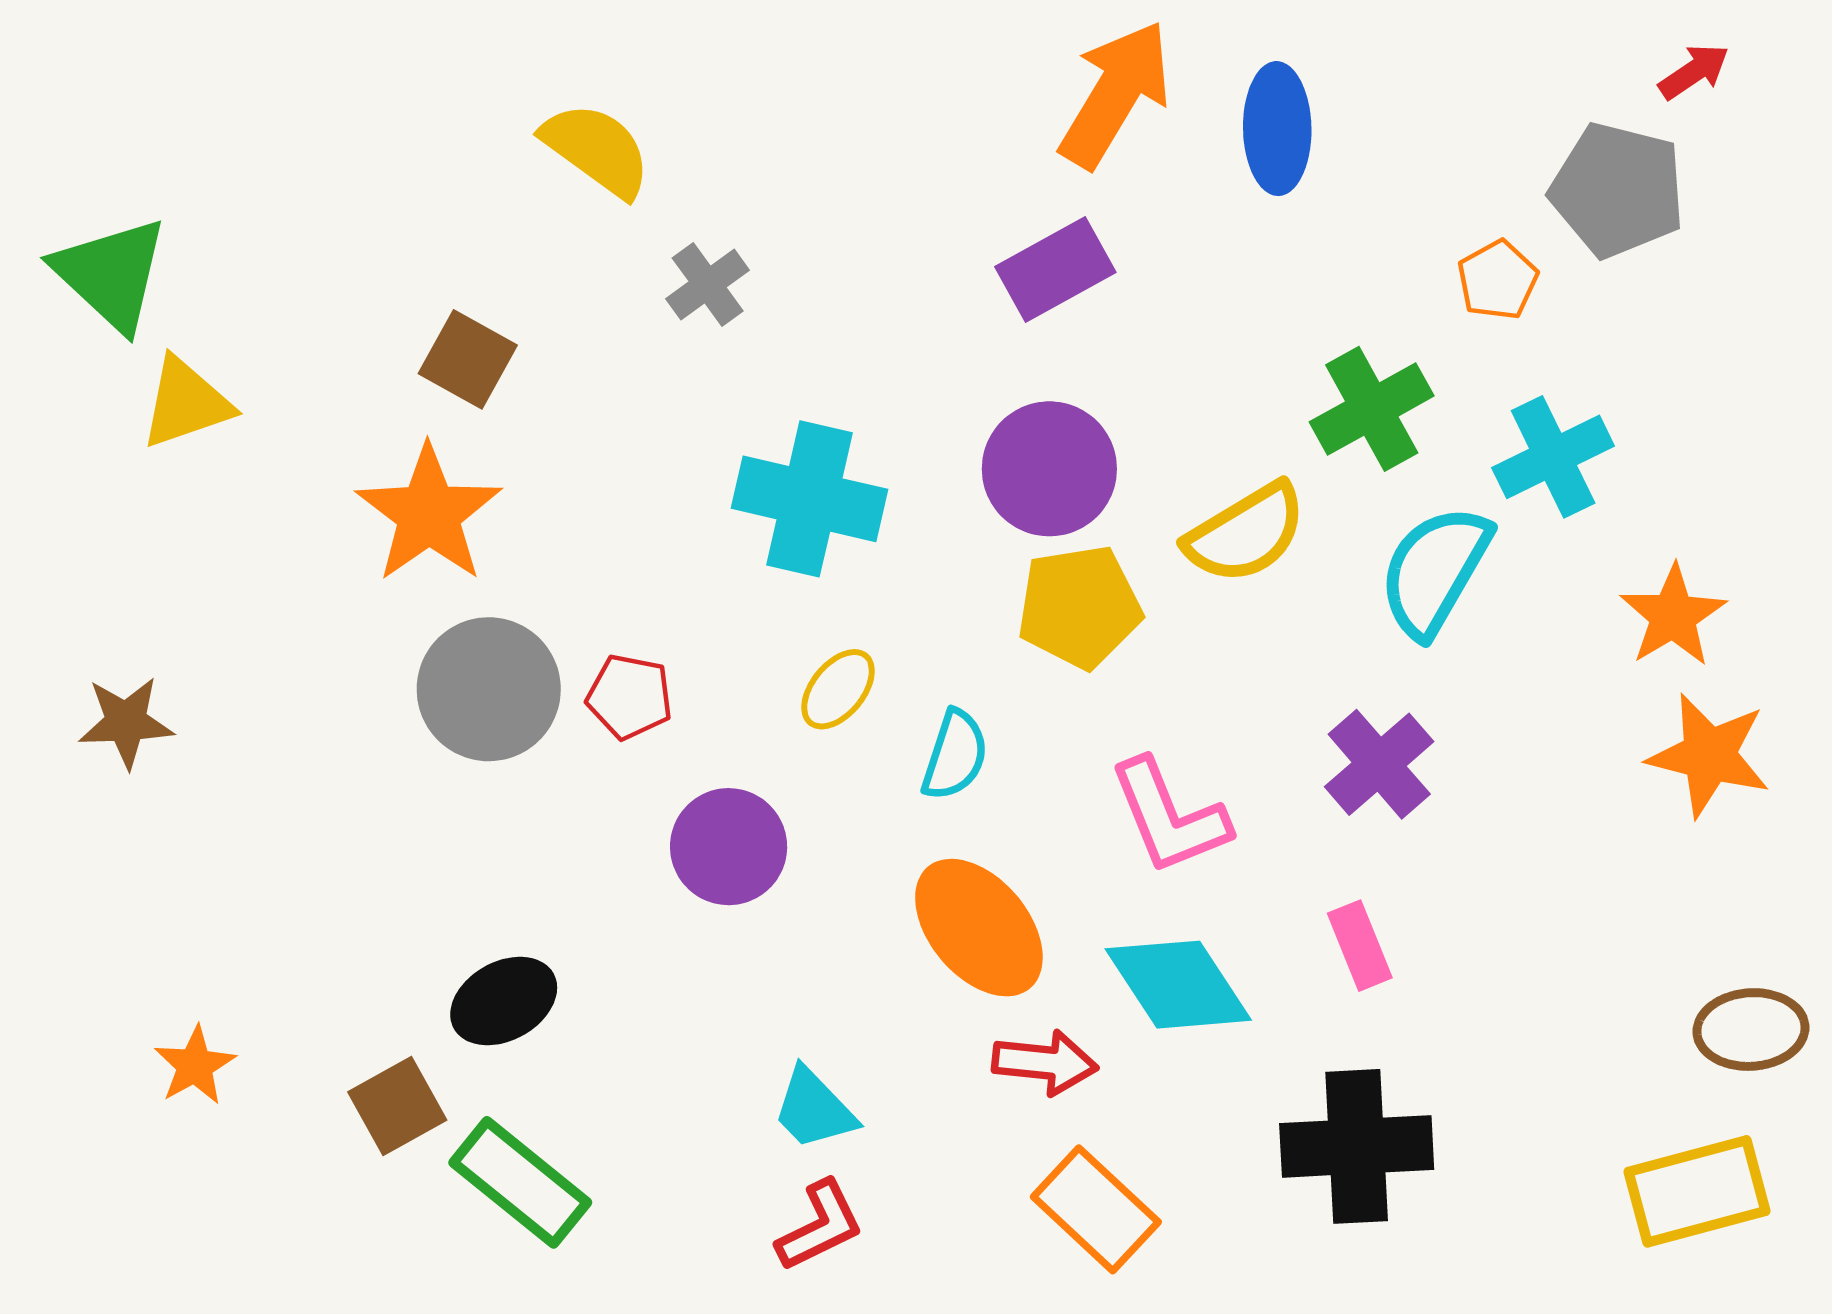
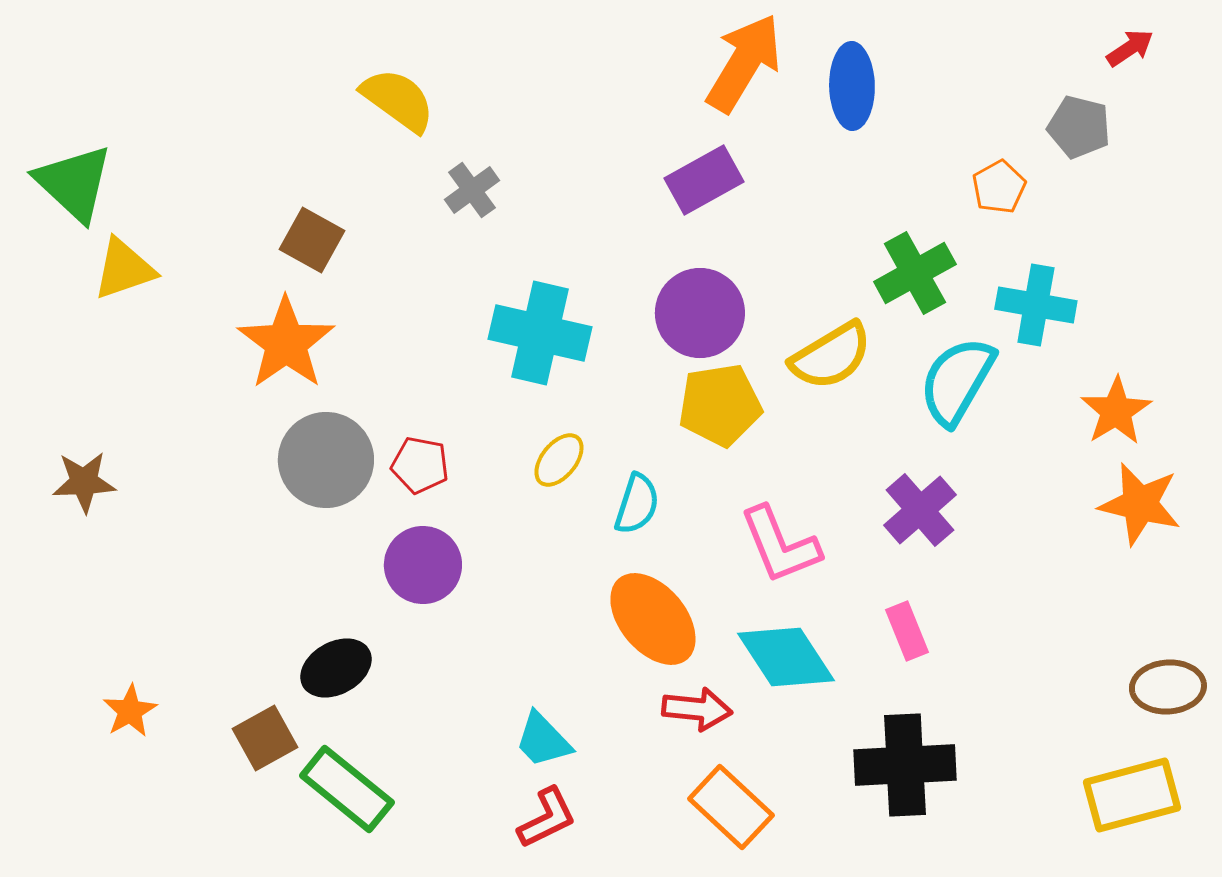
gray pentagon: (1618, 190) -> (1079, 127), size x0.7
cyan cross: (1553, 457) -> (1036, 305), turned 36
purple circle: (729, 847) -> (423, 565), moved

